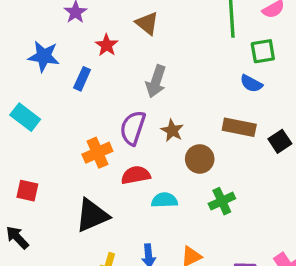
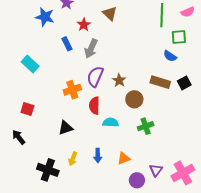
blue star: (44, 56) -> (45, 17), moved
blue rectangle: (82, 79) -> (67, 44), turned -56
gray arrow: (156, 81) -> (91, 49), moved
black square: (280, 141) -> (184, 83), moved
red semicircle: (136, 175) -> (94, 106), turned -84
black triangle: (92, 215) -> (66, 128), size x0.7

